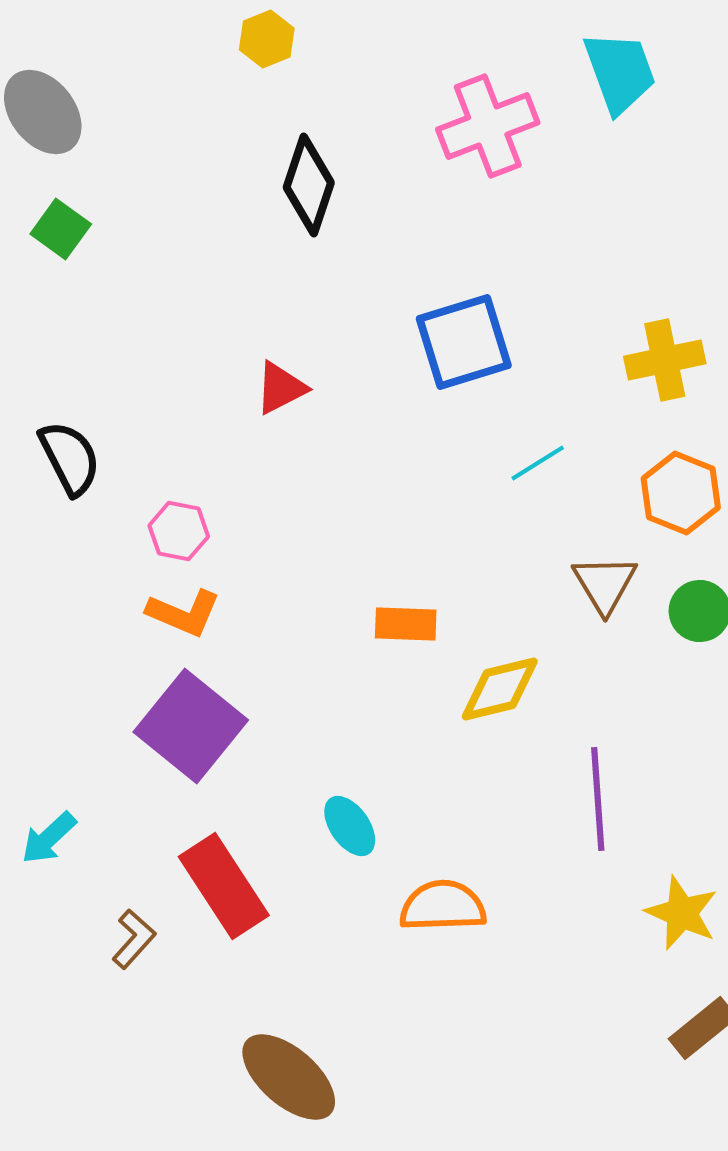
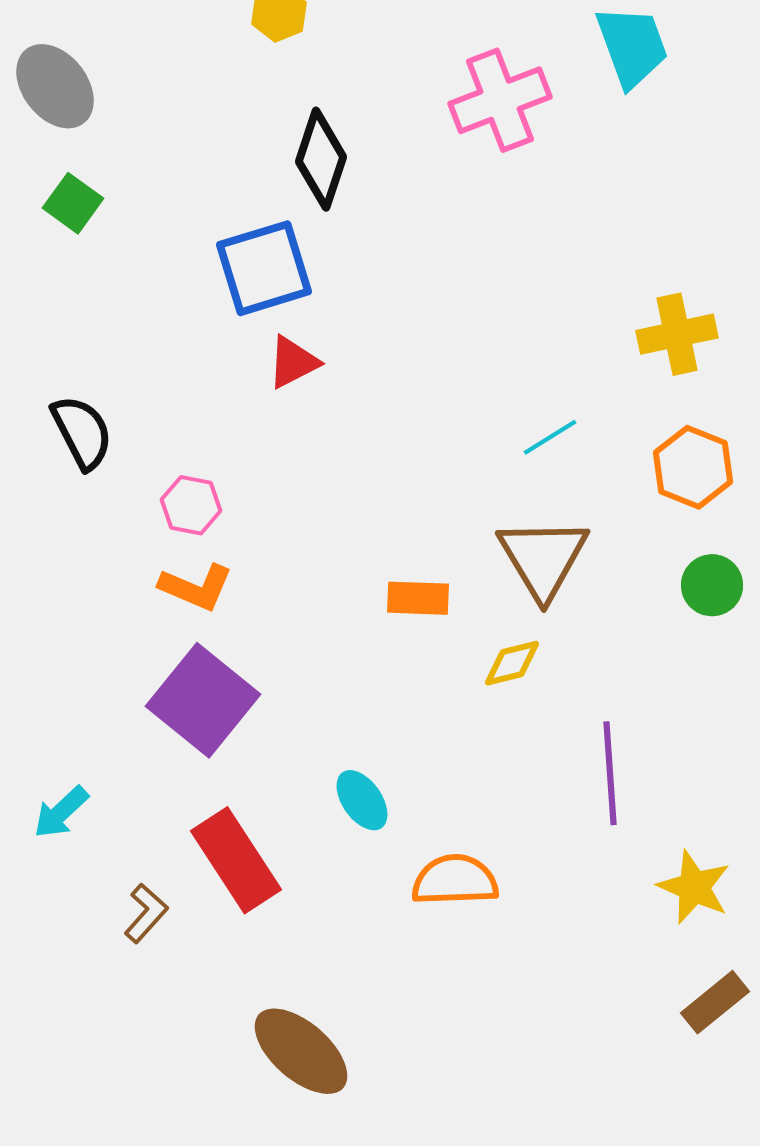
blue square: (464, 342) -> (264, 268), moved
brown triangle: (605, 584) -> (543, 558), moved, size x1.4
yellow diamond: (500, 689) -> (512, 663), size x0.7

